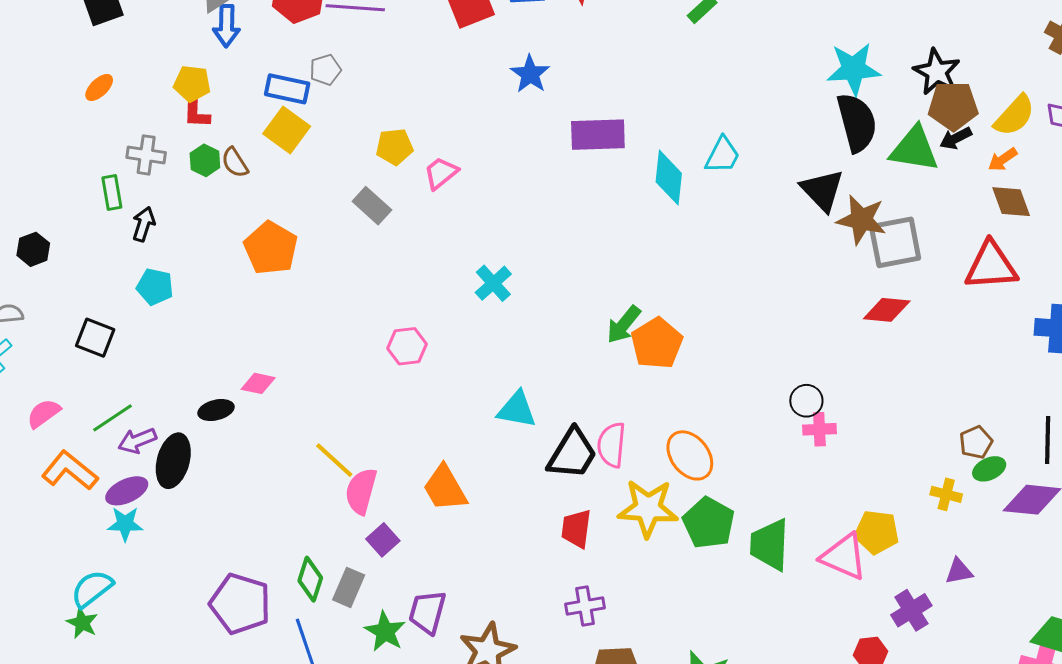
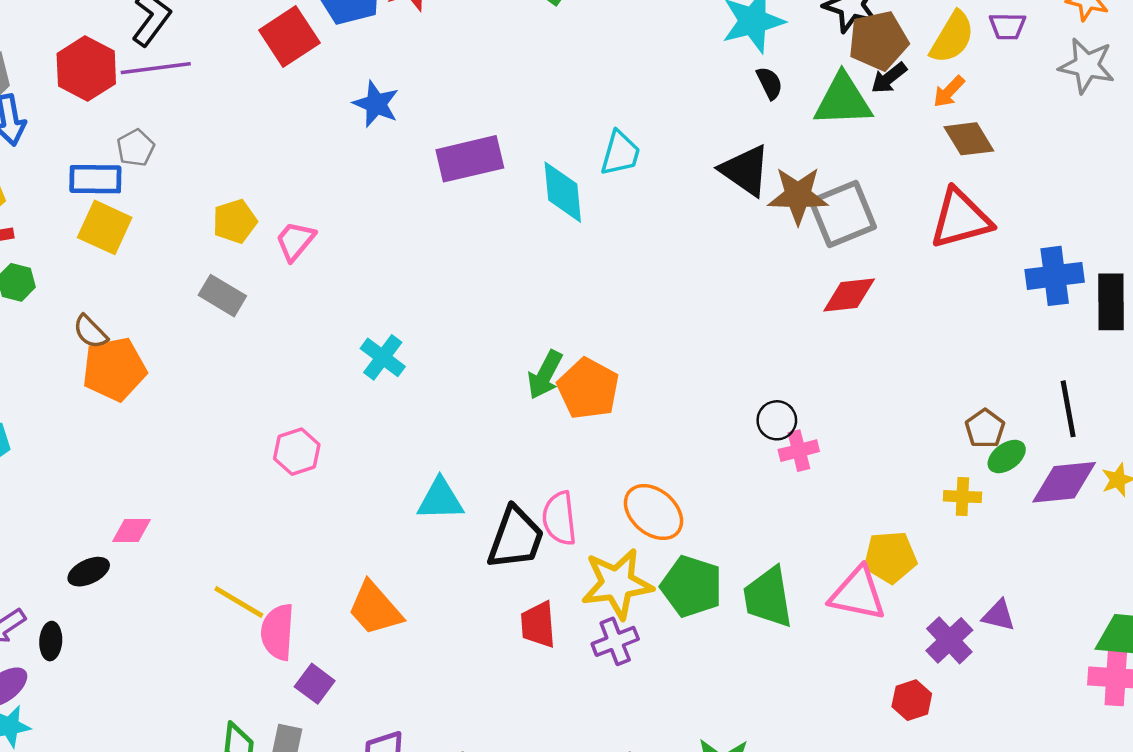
black semicircle: (857, 123) -> (770, 83), size x0.5
brown semicircle: (235, 163) -> (90, 332), moved
orange pentagon: (271, 248) -> (114, 369), turned -30
black ellipse: (173, 461) -> (51, 641), size x0.6
purple triangle: (959, 571) -> (999, 615), moved, turned 36
purple cross: (585, 606) -> (615, 641), moved

